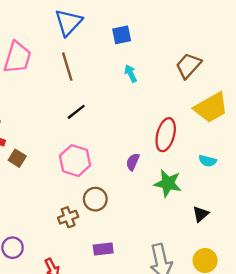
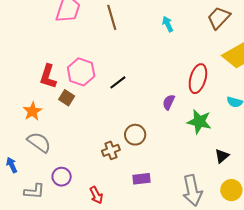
black line: (76, 112) -> (118, 82), moved
pink hexagon: (75, 161) -> (81, 72), moved
black triangle: (201, 214) -> (222, 156), moved

